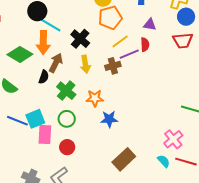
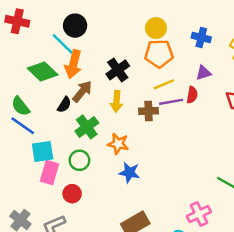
cyan line: (51, 25) -> (63, 44), moved
purple triangle: (150, 25) -> (203, 73), turned -40
blue line: (17, 121) -> (23, 126), moved

